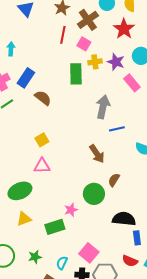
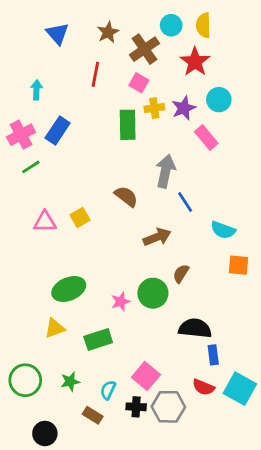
red line: (63, 35) -> (95, 74), moved
purple star: (116, 62) -> (184, 108), turned 30
brown semicircle: (43, 98) -> (126, 196), moved
blue line: (117, 129) -> (185, 202), turned 70
brown arrow: (97, 154) -> (157, 237), turned -78
pink triangle: (42, 166) -> (45, 222), moved
green ellipse: (20, 191) -> (69, 289), moved
pink star: (71, 210) -> (121, 302), moved

